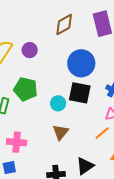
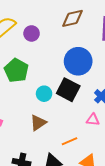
orange line: (102, 133) -> (70, 141), moved

